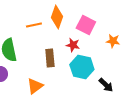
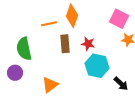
pink square: (86, 25) -> (119, 19), moved
brown rectangle: (50, 58) -> (65, 44), moved

